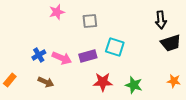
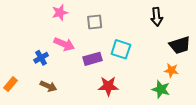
black arrow: (161, 20) -> (157, 17), moved
pink arrow: (62, 58) -> (64, 44), moved
orange star: (174, 81) -> (171, 70), moved
green star: (134, 85) -> (161, 89), moved

